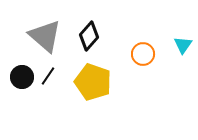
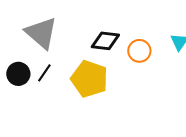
black diamond: (89, 36) -> (105, 41), moved, turned 56

